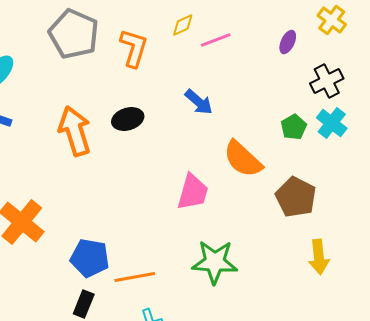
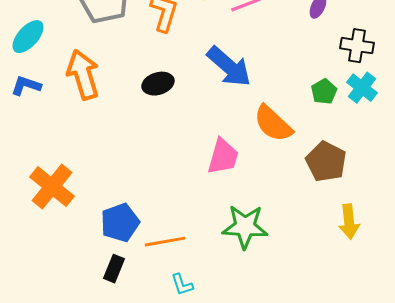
black cross: (327, 81) -> (357, 46), turned 36
blue arrow: (199, 102) -> (229, 67), size x1.6
orange arrow: (75, 131) -> (83, 75), moved
blue pentagon: (90, 258) -> (120, 223), turned -30

